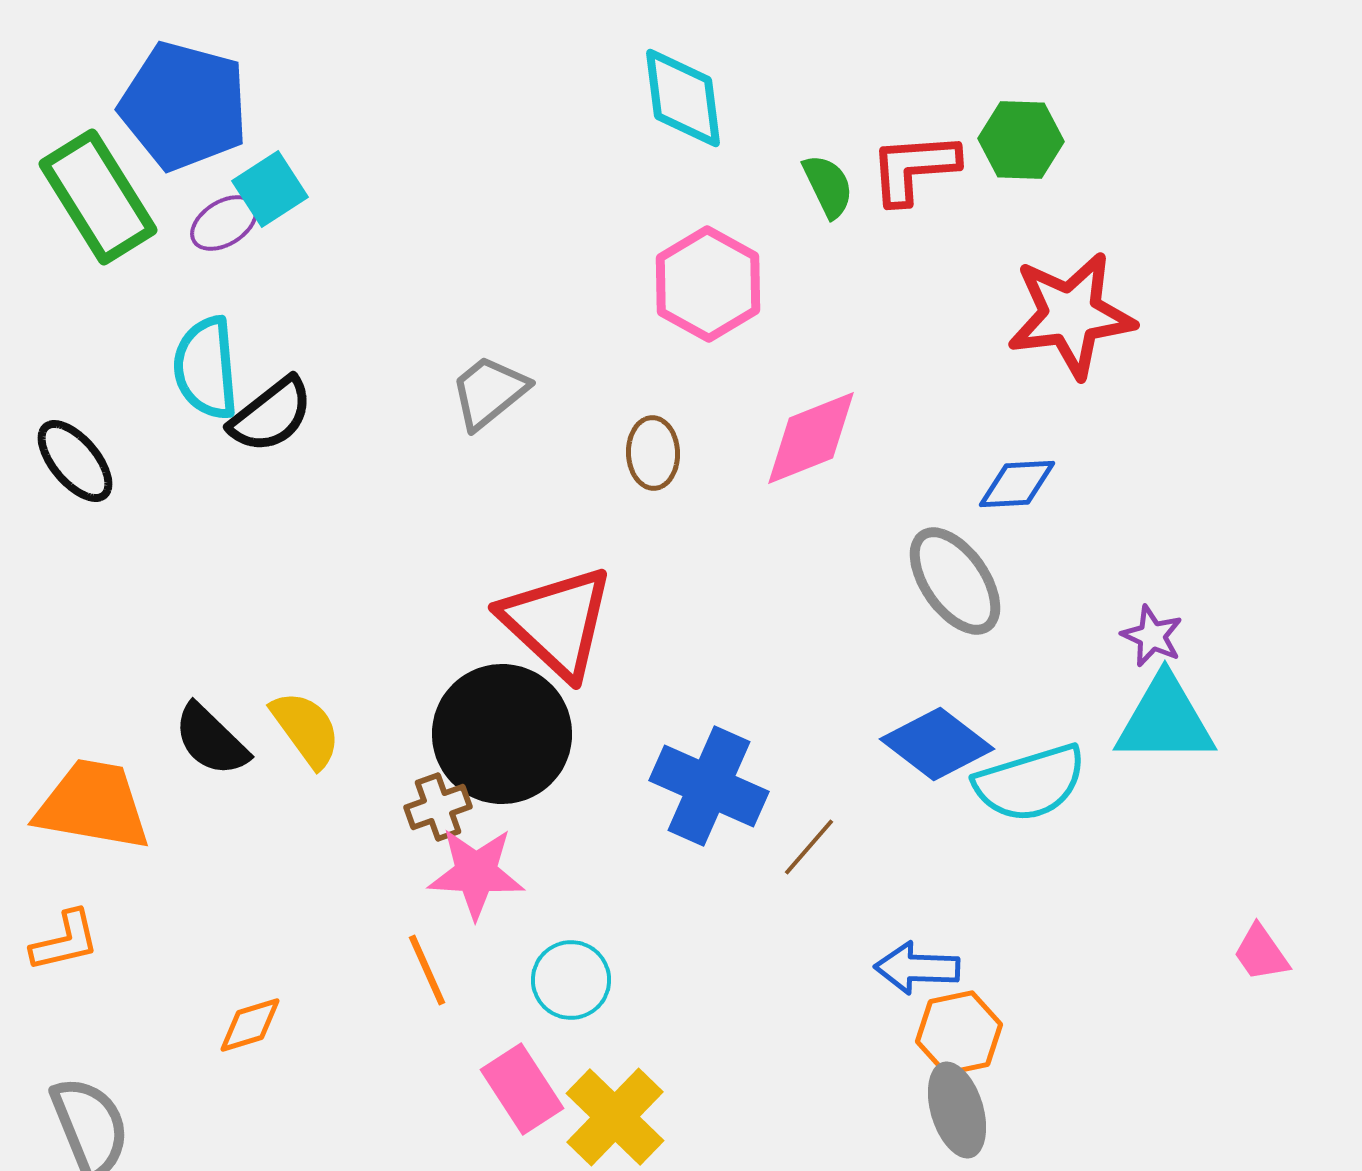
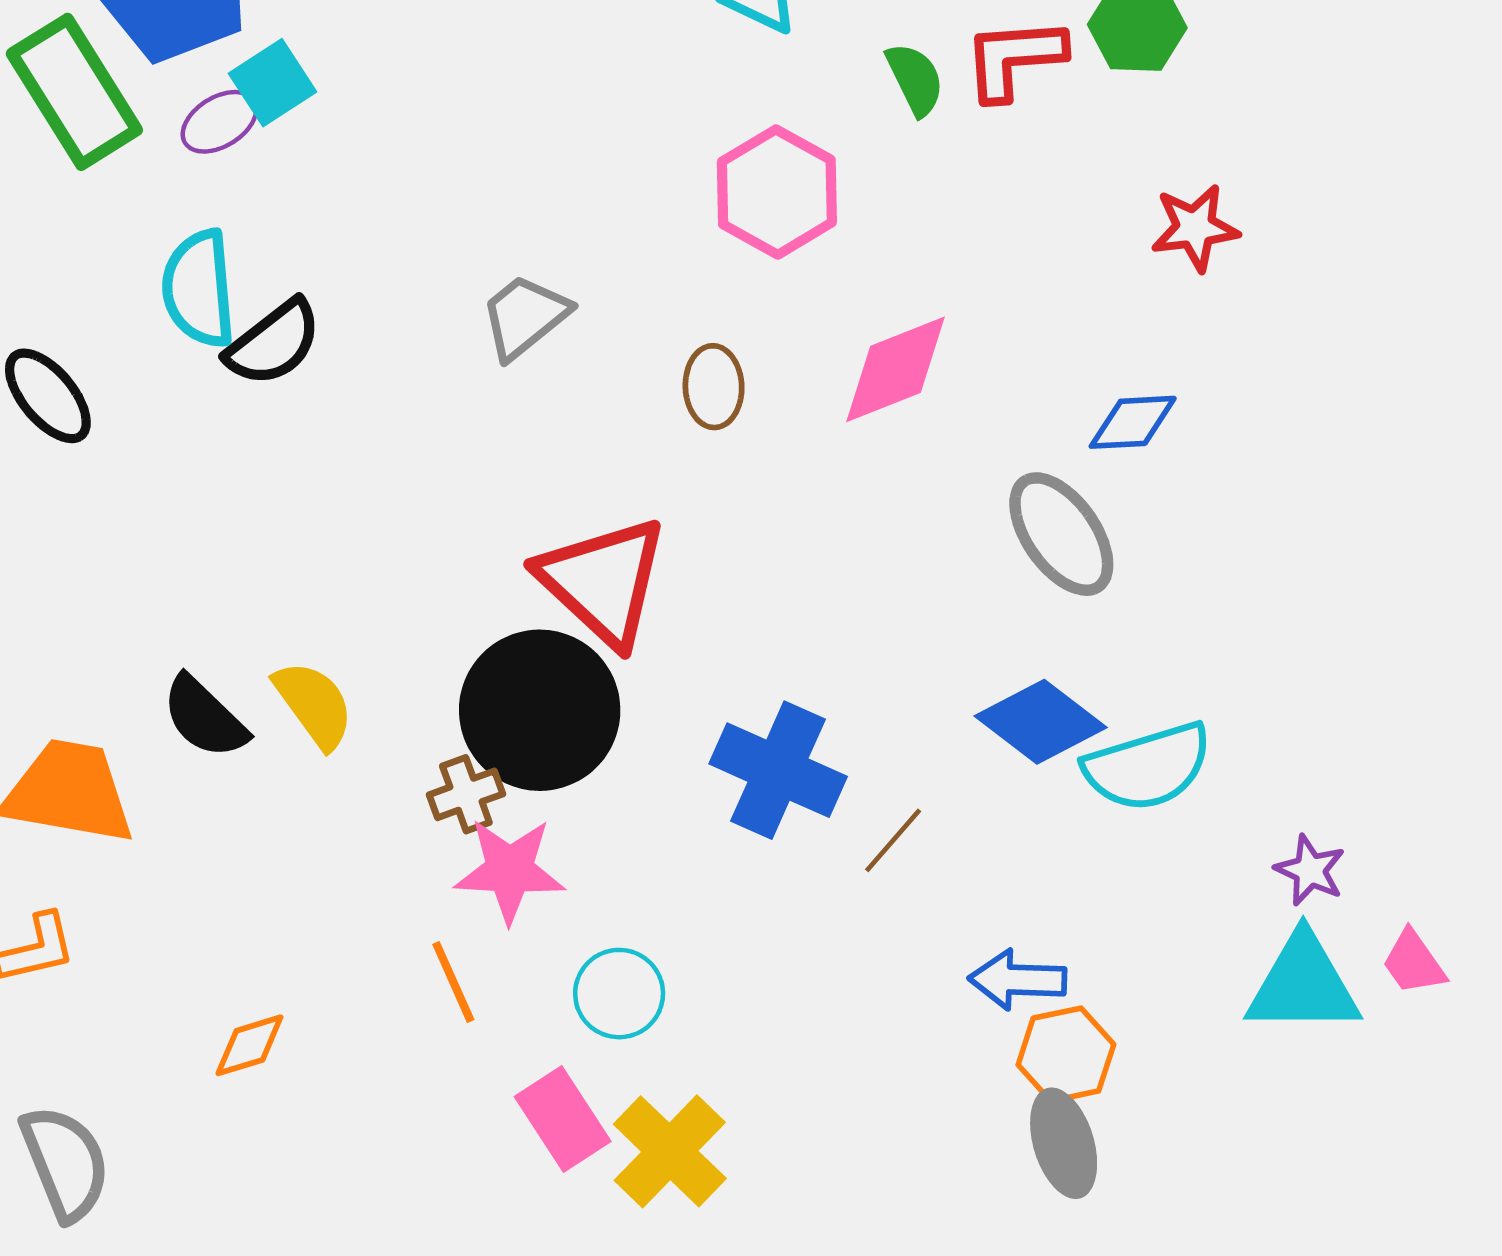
red star: (1071, 315) -> (1195, 228), size x0.6
purple star: (1152, 636) -> (1310, 870), moved
cyan triangle: (1165, 720) -> (1303, 984), moved

